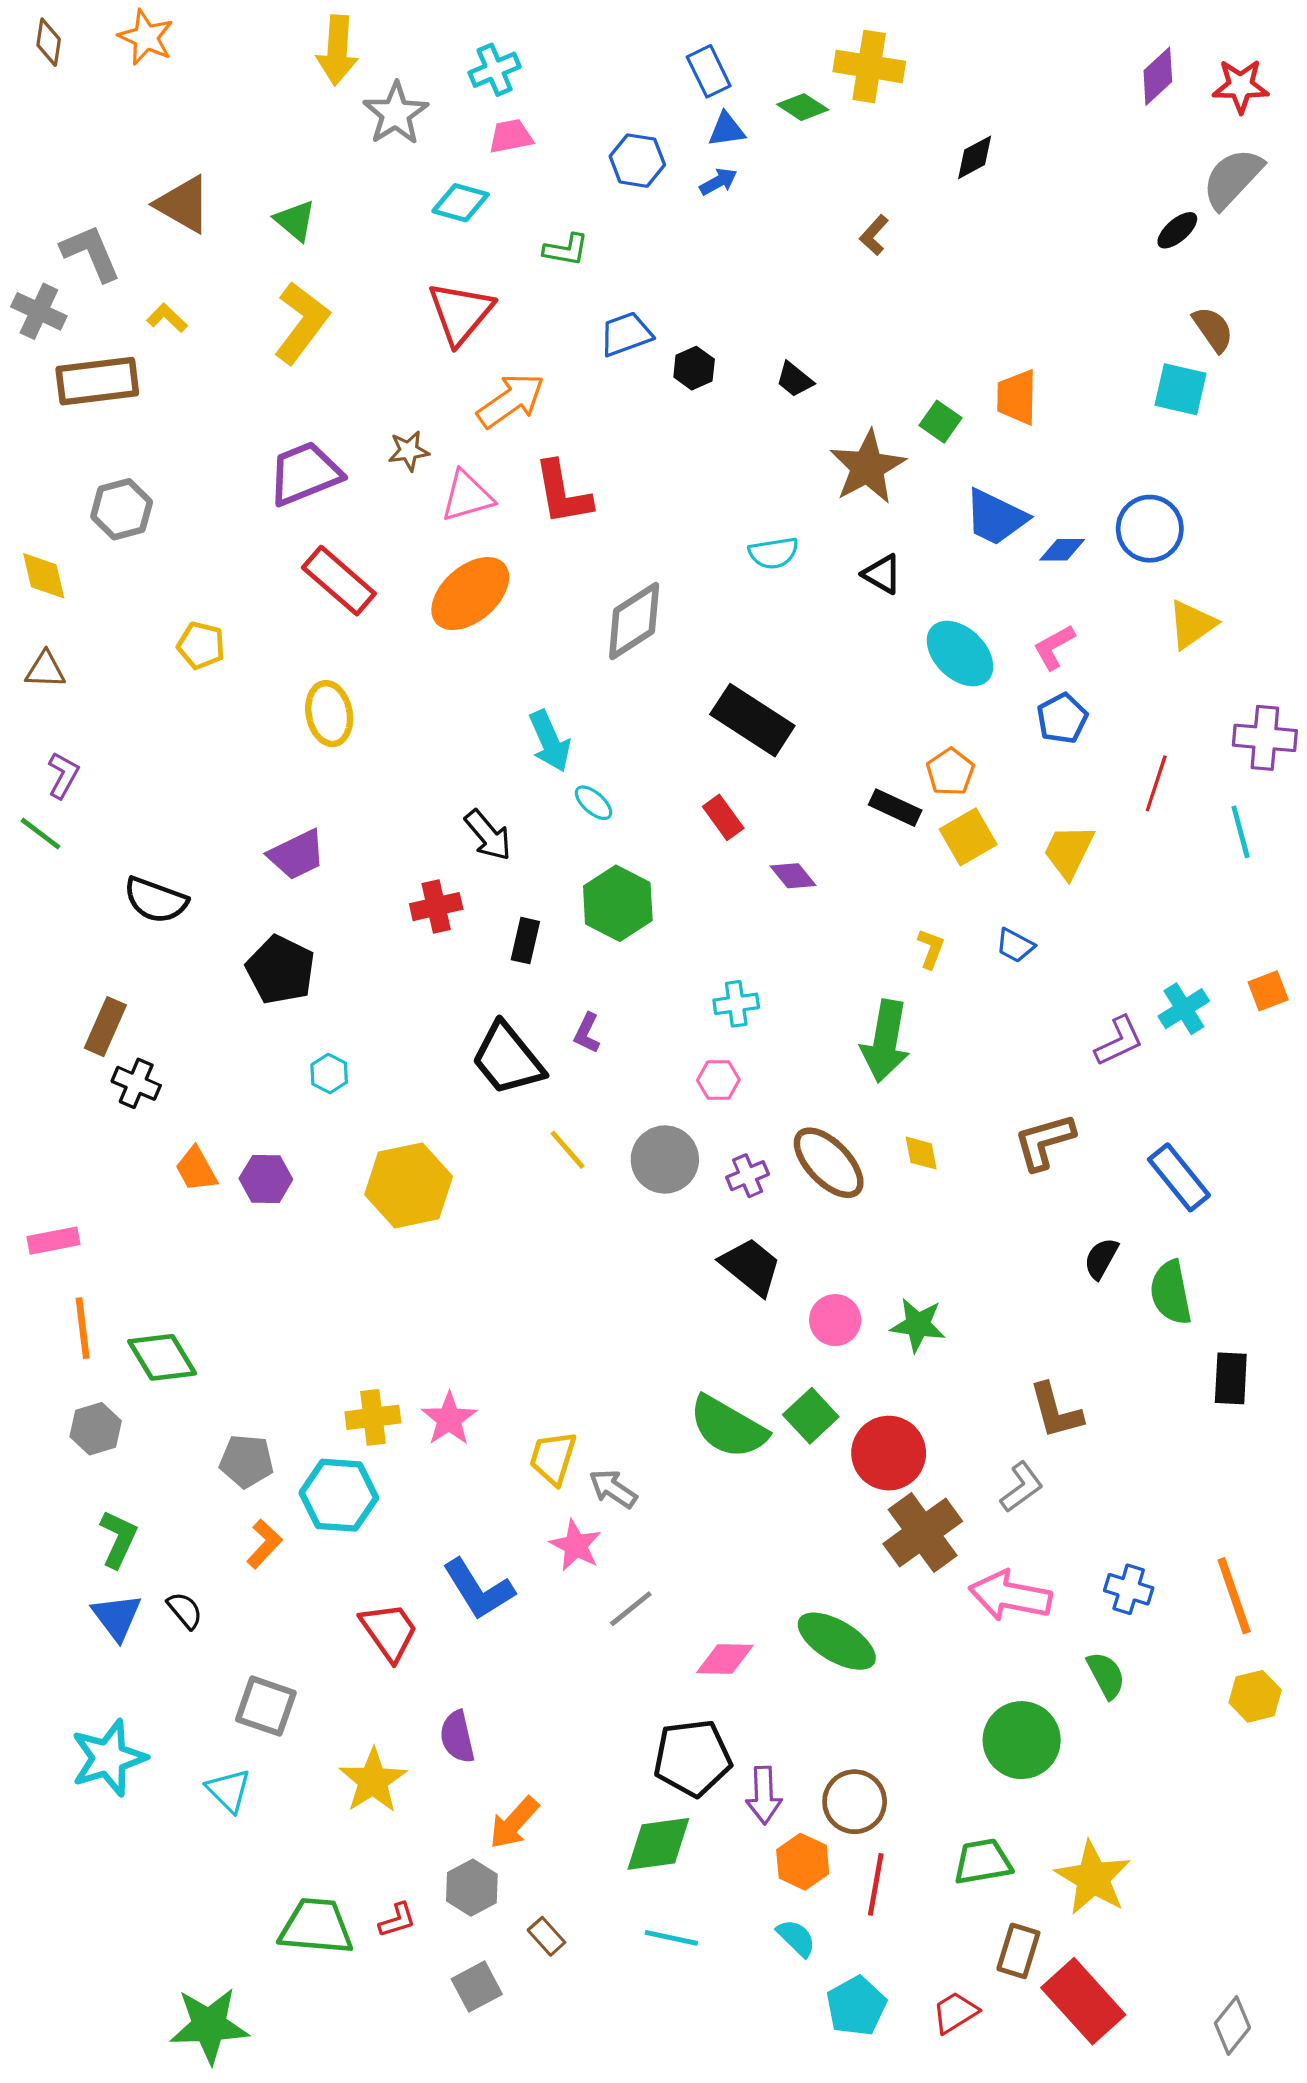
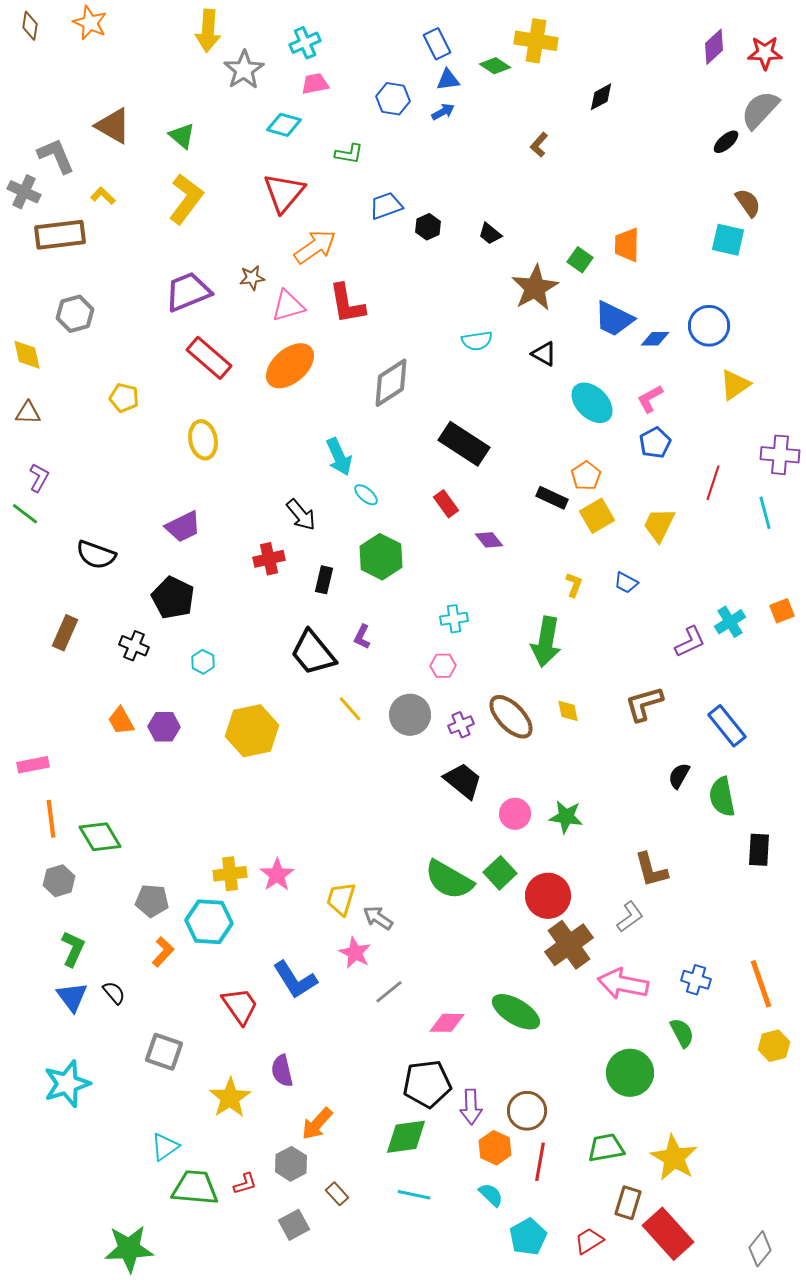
black cross: (136, 1083) -> (134, 646), moved
cyan triangle: (229, 1790) -> (165, 1147), moved, turned 40

